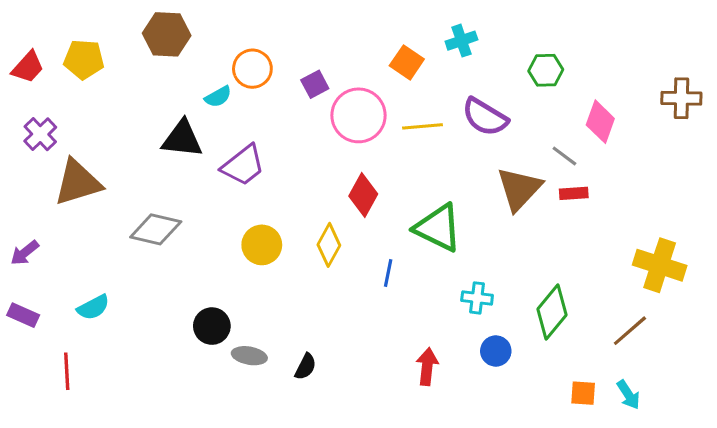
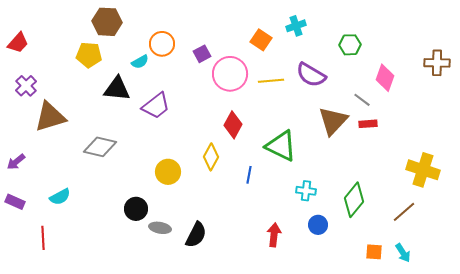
yellow pentagon: (84, 59) -> (89, 55), moved
yellow circle: (262, 245) -> (168, 172), moved
black semicircle: (305, 367) -> (196, 235), size x1.5

